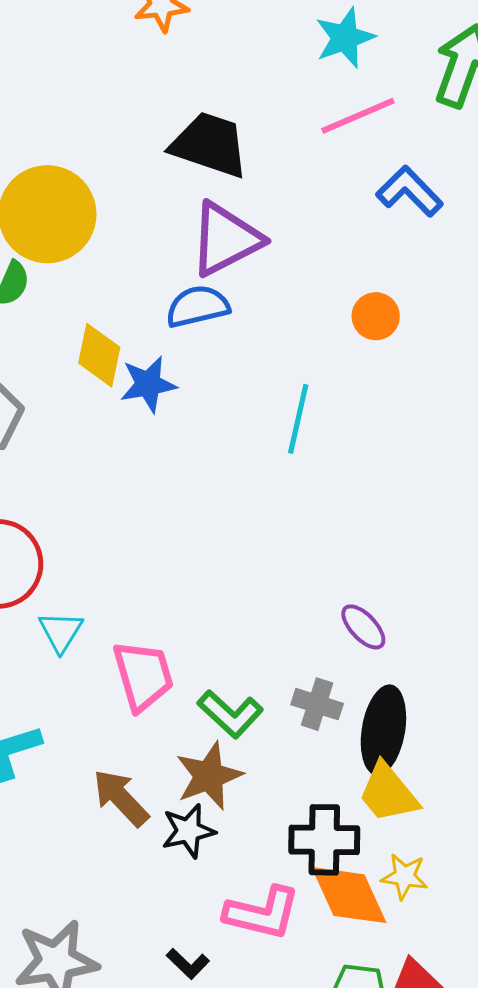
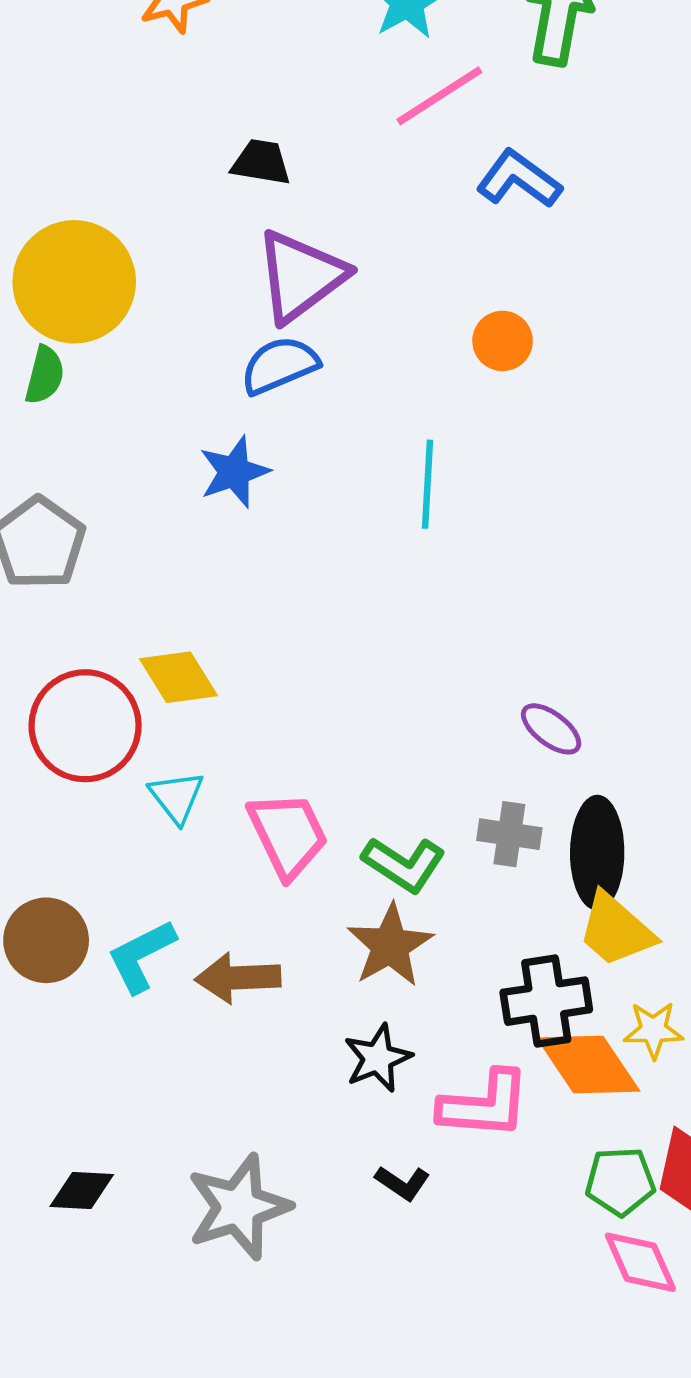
black trapezoid: (210, 145) -> (261, 162), size x0.6
yellow diamond: (99, 355) -> (178, 677), moved, turned -34
brown arrow: (121, 798) -> (238, 978), moved, turned -40
black star: (188, 831) -> (378, 1058), moved

